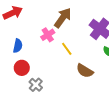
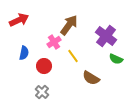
red circle: (22, 68) -> (44, 66), moved

